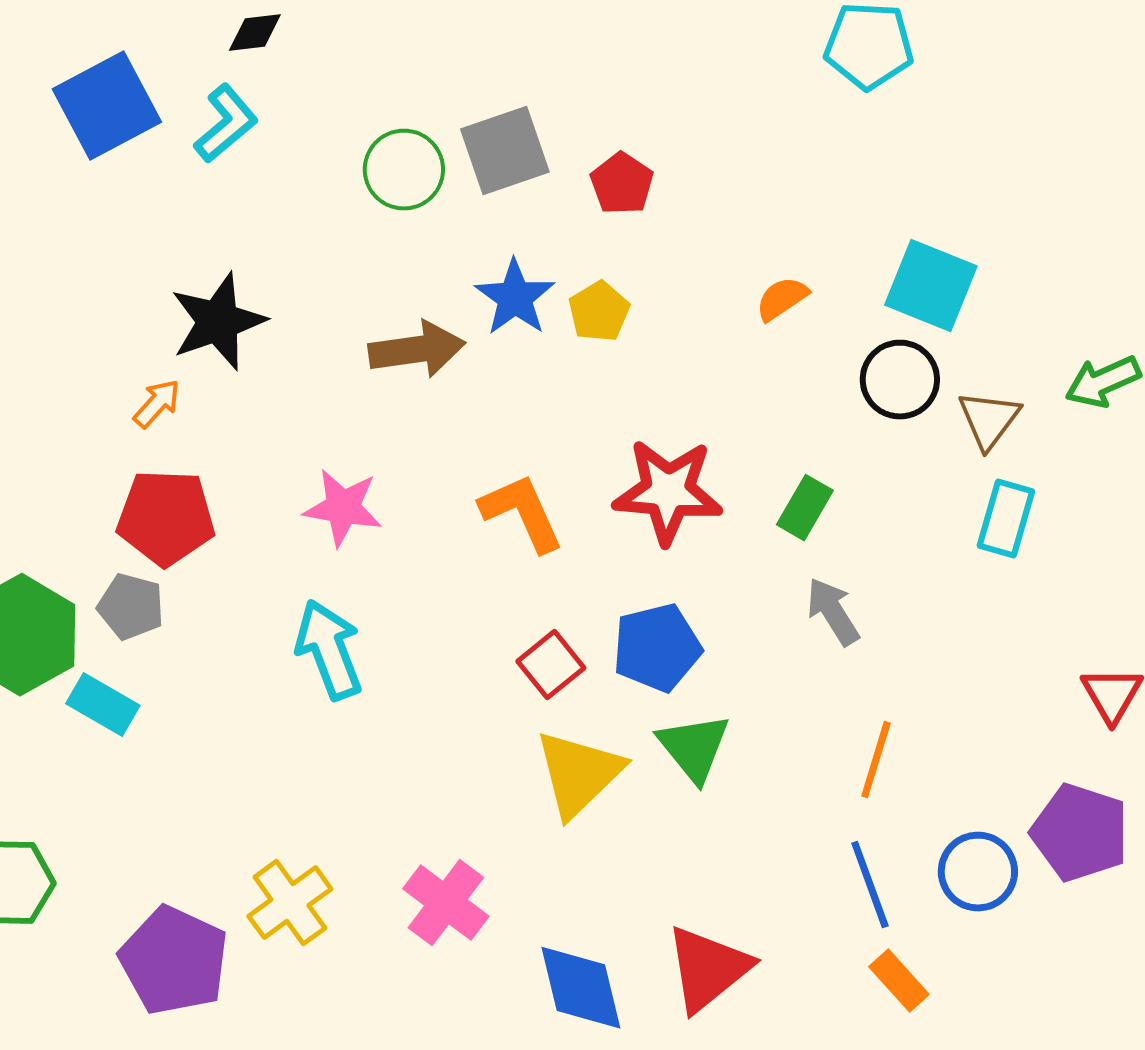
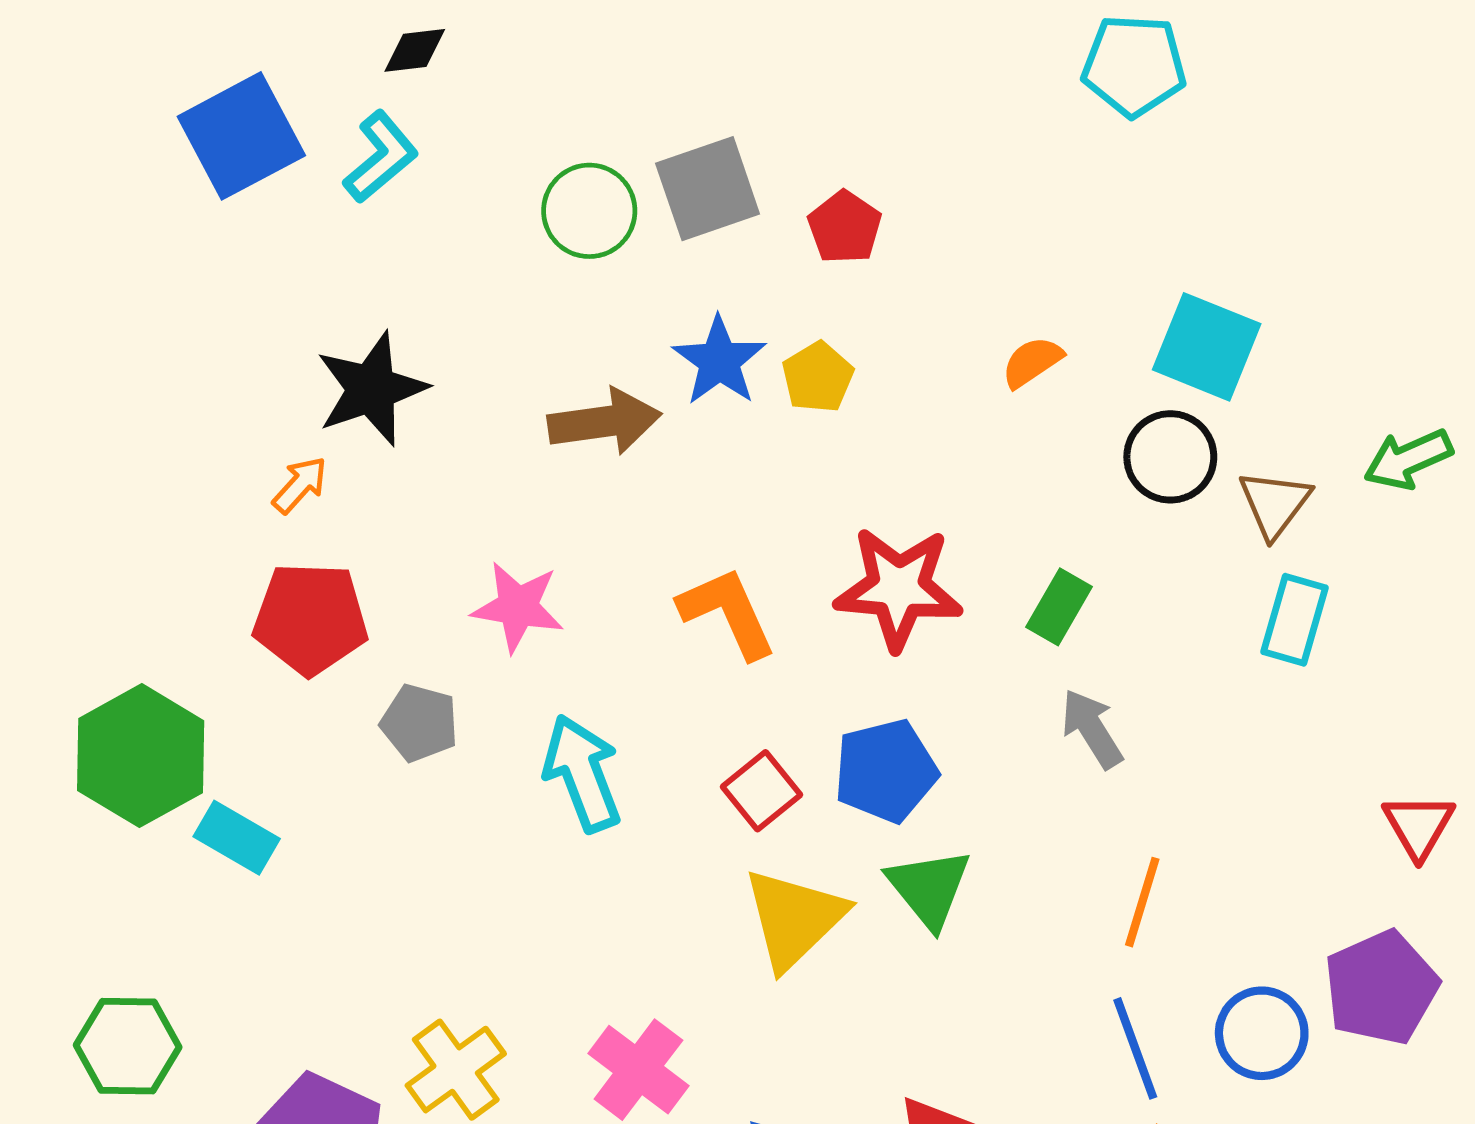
gray pentagon: (131, 607) -> (419, 723), moved
cyan arrow: (329, 650) -> (582, 773), moved
purple pentagon: (1080, 833) -> (1381, 988), turned 30

